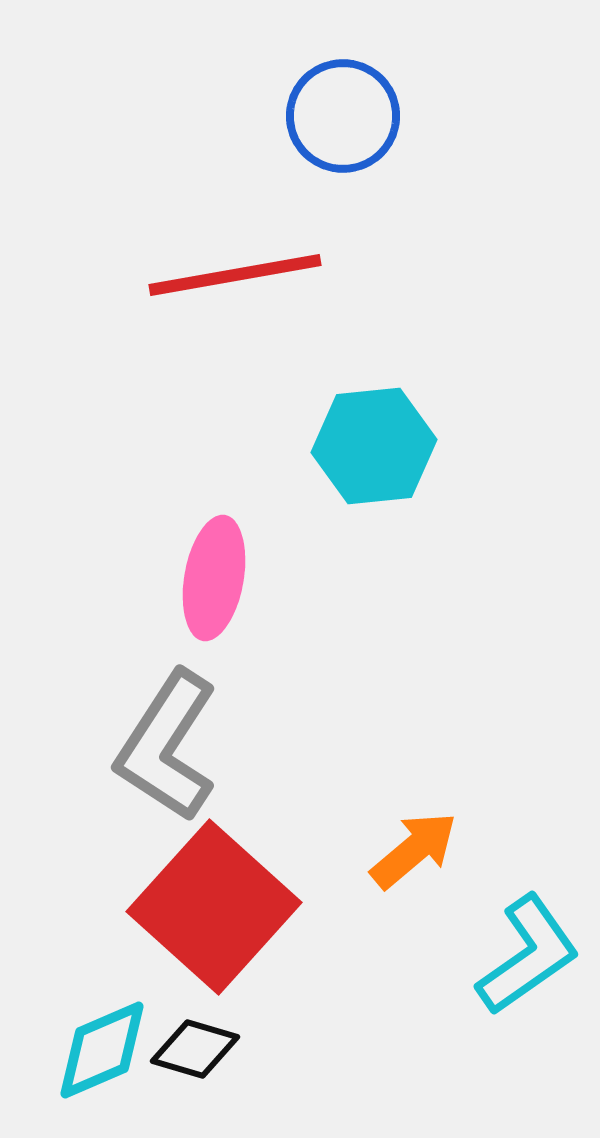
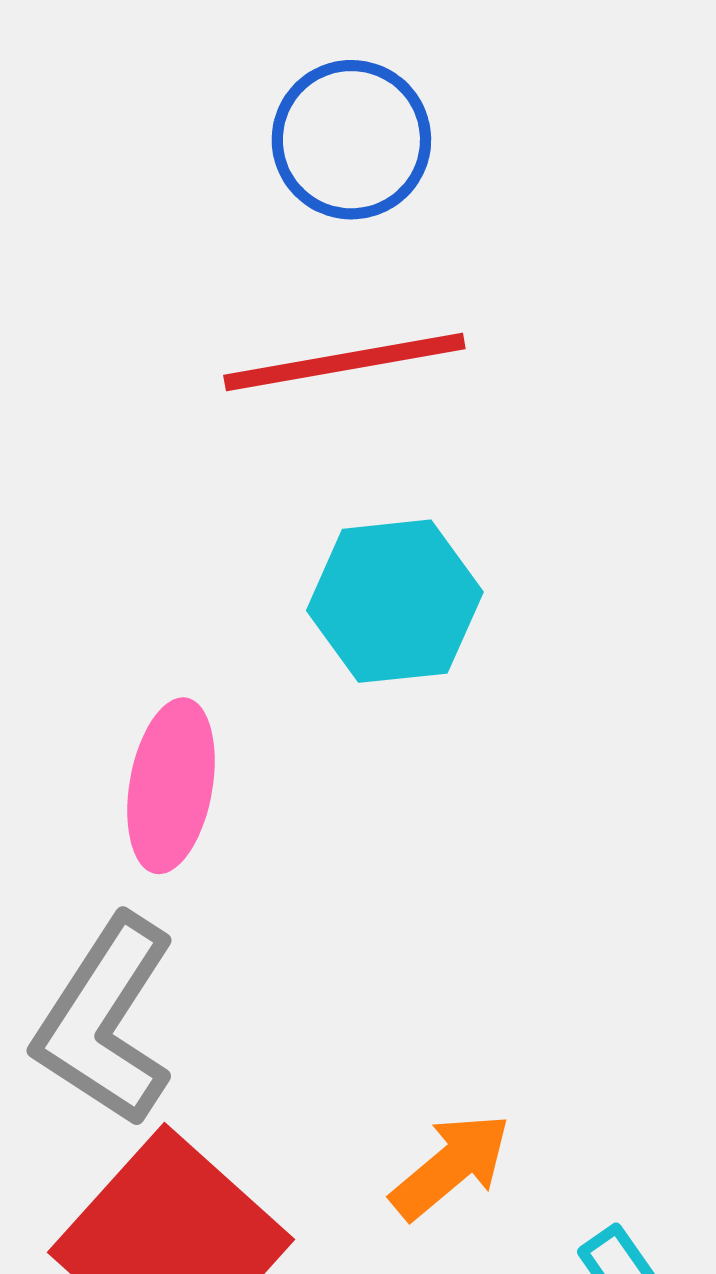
red line: (235, 275) -> (344, 362), moved

